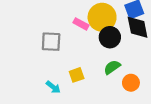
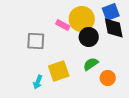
yellow square: (77, 75) -> (59, 71), size x1.5
cyan arrow: (53, 87) -> (38, 82), turned 72

